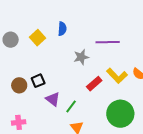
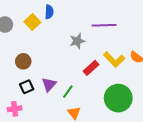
blue semicircle: (62, 29) -> (49, 12), moved
black square: (38, 81) -> (27, 87), moved
brown circle: (19, 85) -> (23, 61), moved
purple triangle: (53, 99) -> (49, 84), turned 35

